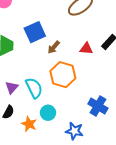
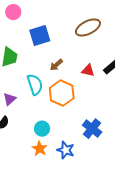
blue square: (35, 32) -> (40, 36), moved
cyan semicircle: (34, 88) -> (35, 84), moved
orange star: (29, 124) -> (40, 149), moved

